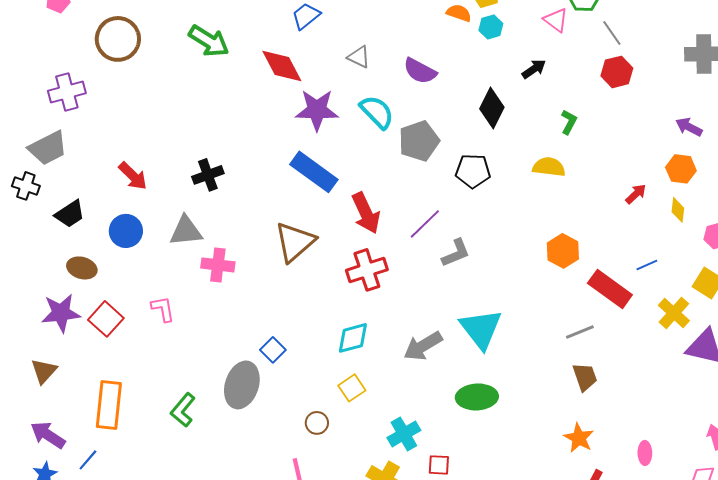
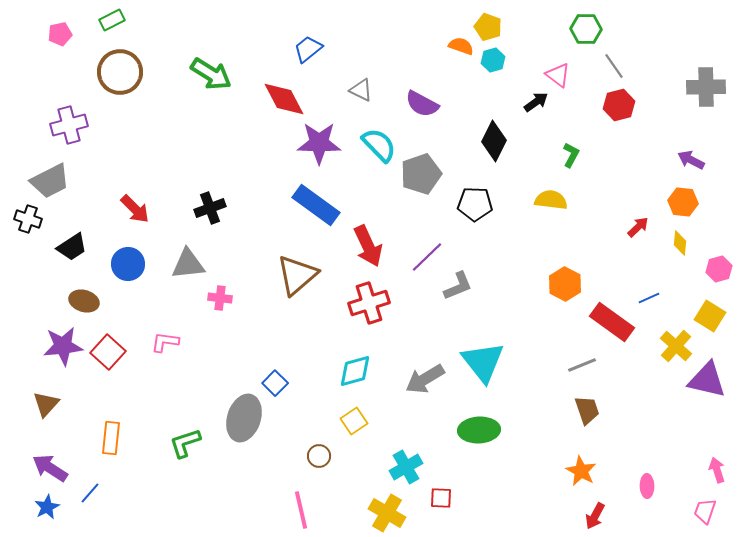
pink triangle: (556, 20) -> (558, 75), moved
pink cross: (218, 265) -> (220, 298), size x0.7
pink L-shape: (163, 309) -> (165, 342), turned -72
orange rectangle: (109, 405) -> (111, 438), size x0.7
green L-shape: (183, 410) -> (185, 443), turned 32

